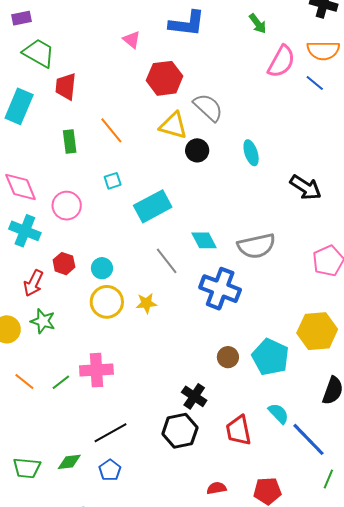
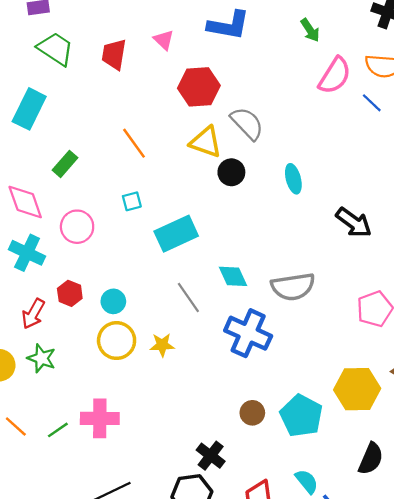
red trapezoid: (66, 87) -> (114, 54), moved
green rectangle: (70, 142) -> (65, 164), moved, turned 45

